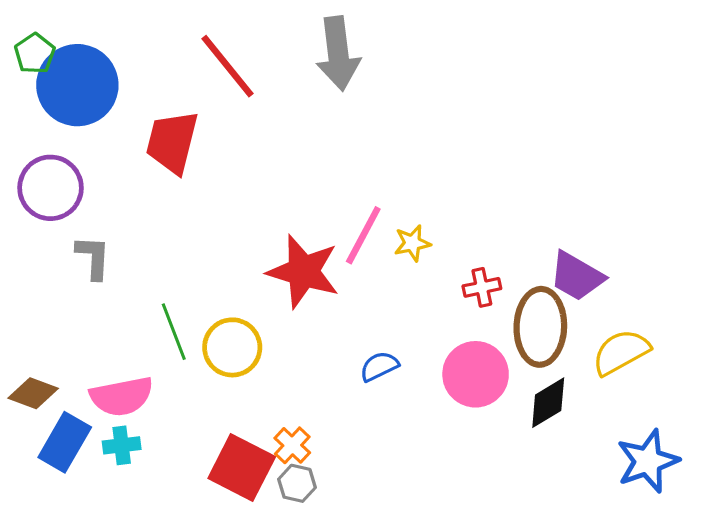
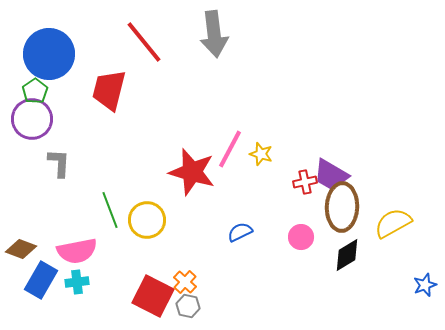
green pentagon: (35, 54) -> (35, 91), moved
yellow star: (412, 243) -> (261, 154), turned 30
purple trapezoid: (577, 276) -> (331, 175), moved
pink circle: (476, 374) -> (301, 237), size x0.6
blue star: (648, 461) -> (425, 285), moved, size x0.6

